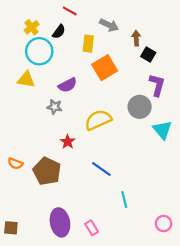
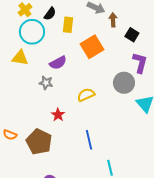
brown arrow: (136, 38) -> (113, 20), moved
yellow rectangle: (88, 44) -> (68, 25), moved
yellow semicircle: (98, 120) -> (86, 95), size x0.7
blue line: (101, 169) -> (89, 140), turned 42

